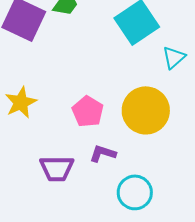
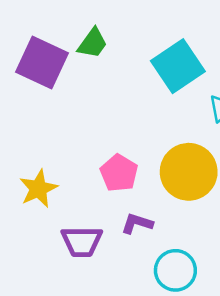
yellow star: (21, 102) -> (38, 189), moved

